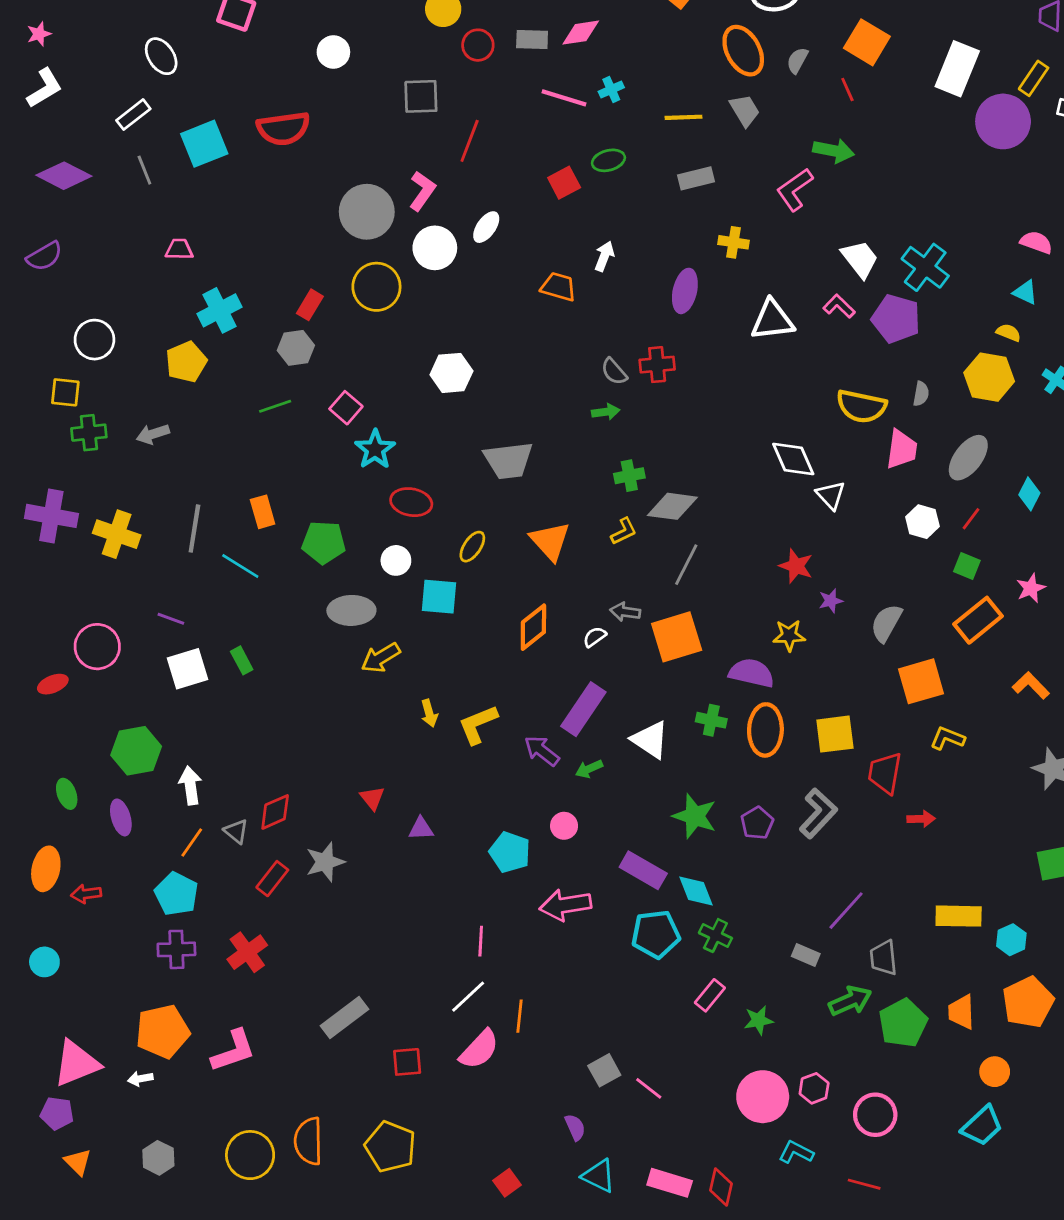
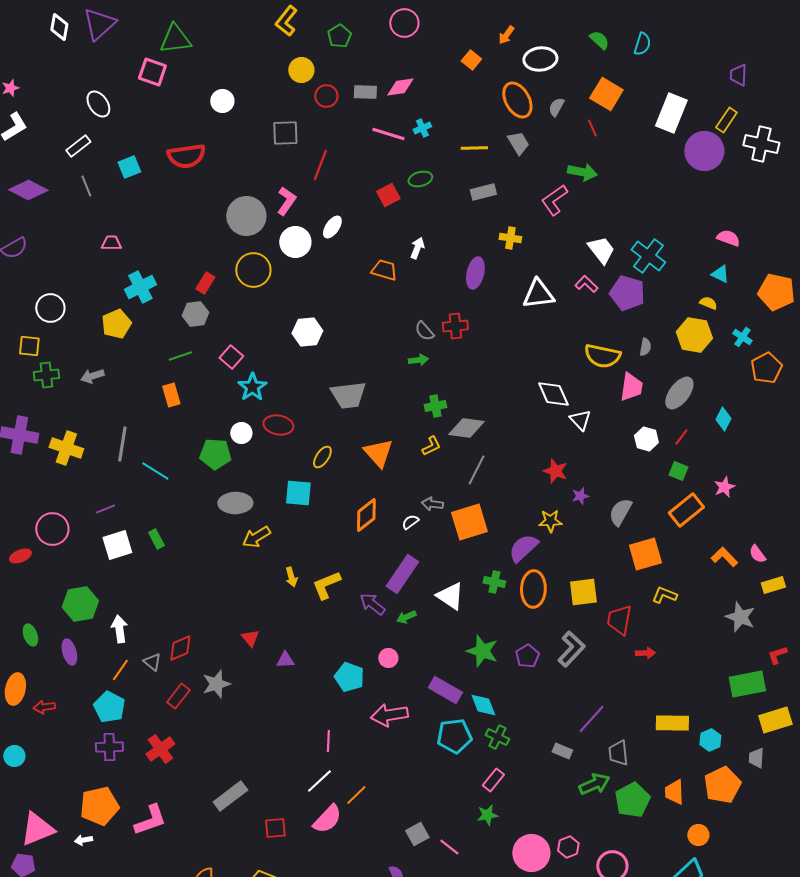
cyan square: (204, 144) -> (129, 167), size x0.7
orange rectangle: (263, 512) -> (171, 395), moved
white circle: (396, 560) -> (241, 433), moved
purple line: (171, 619) -> (105, 509), turned -42
purple semicircle: (752, 673) -> (523, 548), turned -56
orange line: (520, 1016) -> (356, 795), turned 40
green star: (759, 1020) -> (487, 815), moved

